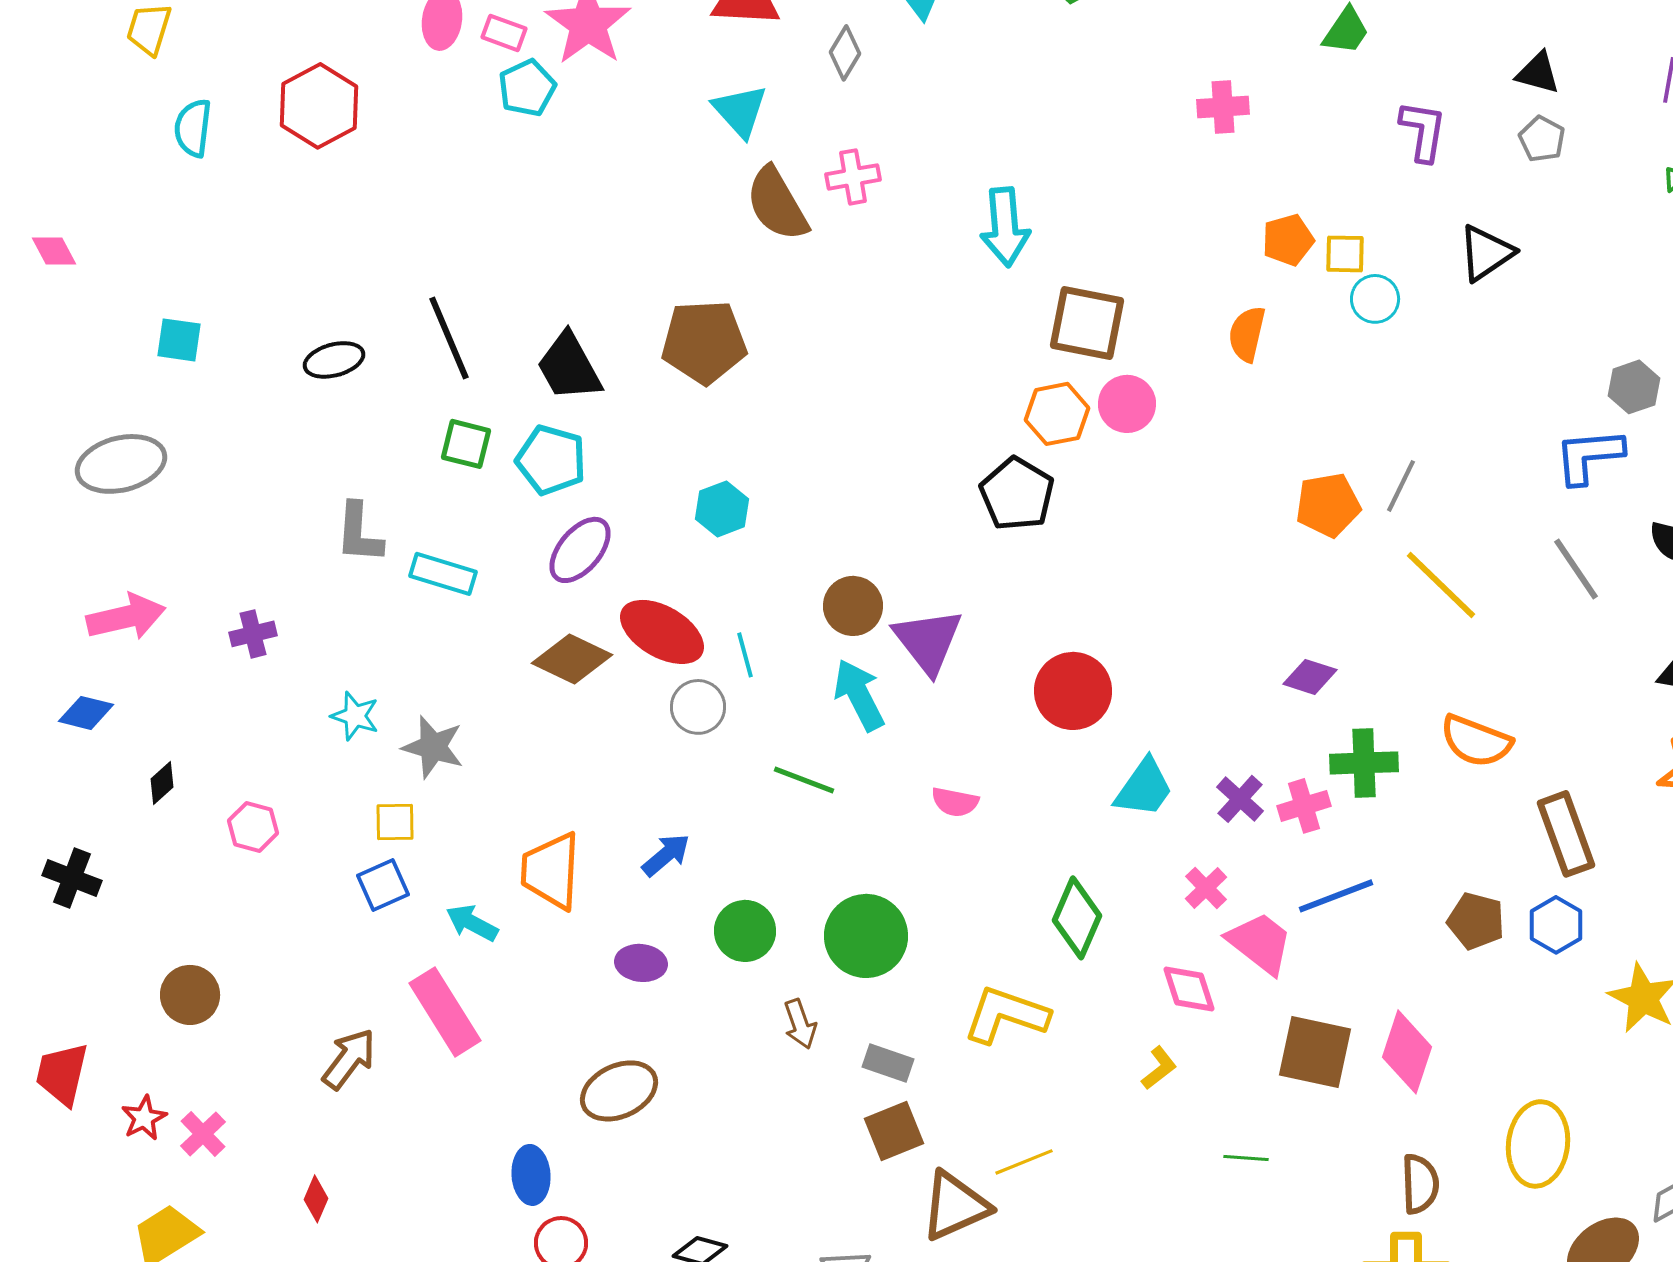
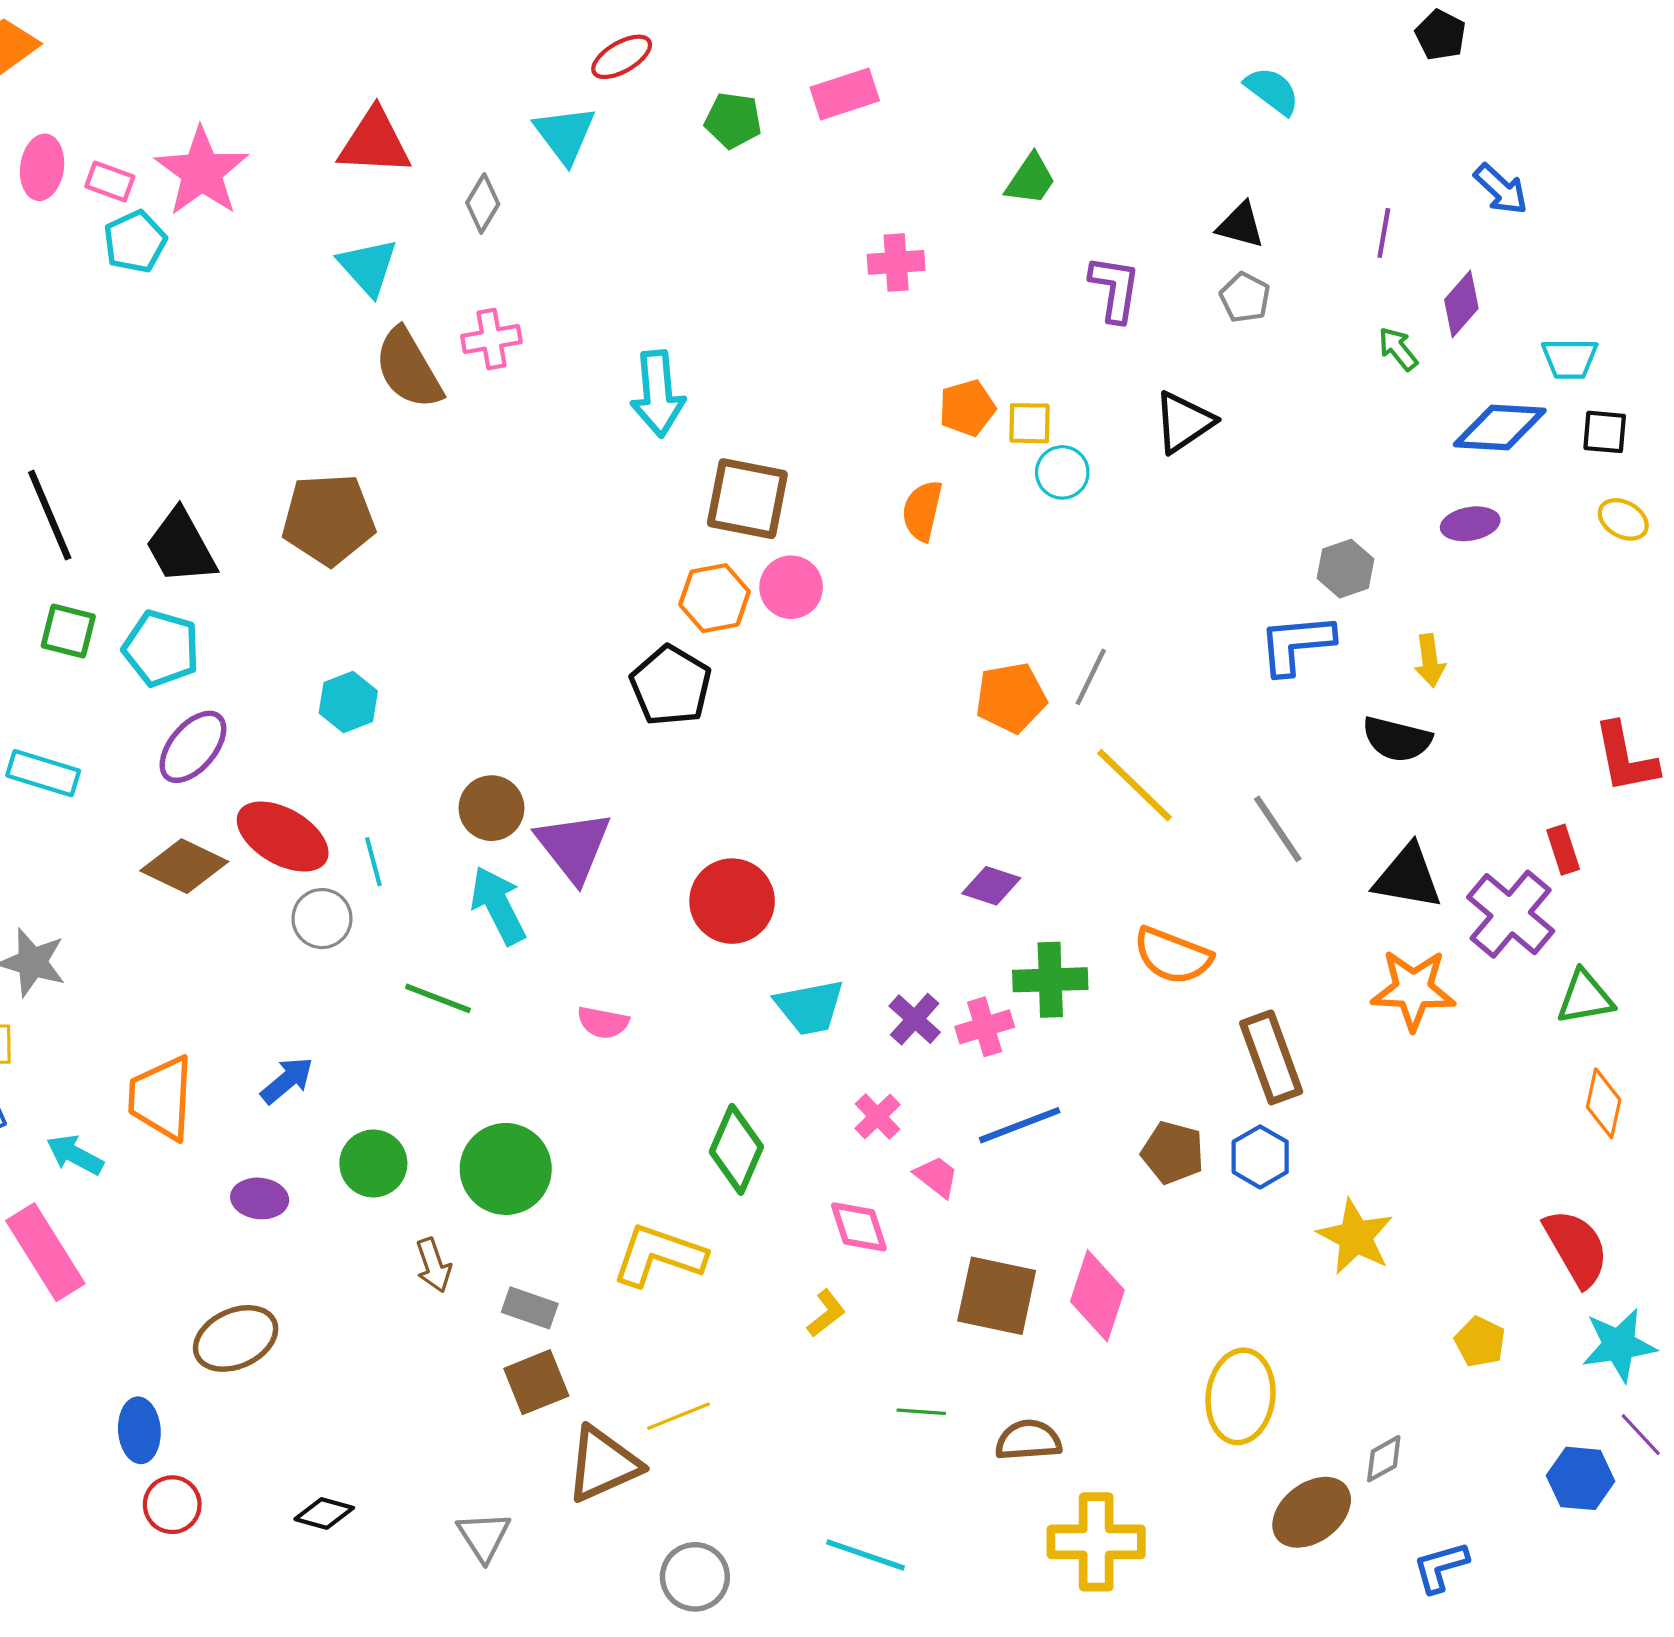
gray line: (1576, 569) -> (1278, 829), moved
cyan trapezoid: (1144, 788) -> (810, 1007), turned 44
pink trapezoid: (1260, 943) -> (937, 1177), size x0.6
brown semicircle: (1420, 1184) -> (1028, 1440), moved, turned -92

